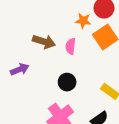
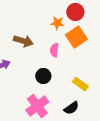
pink semicircle: (71, 46) -> (54, 50), moved

